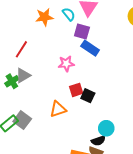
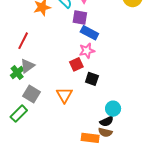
pink star: (66, 64) -> (87, 51), moved
red square: (76, 90) -> (76, 64), moved
orange triangle: (58, 109) -> (64, 95), turned -36
gray square: (22, 120) -> (31, 94), moved

